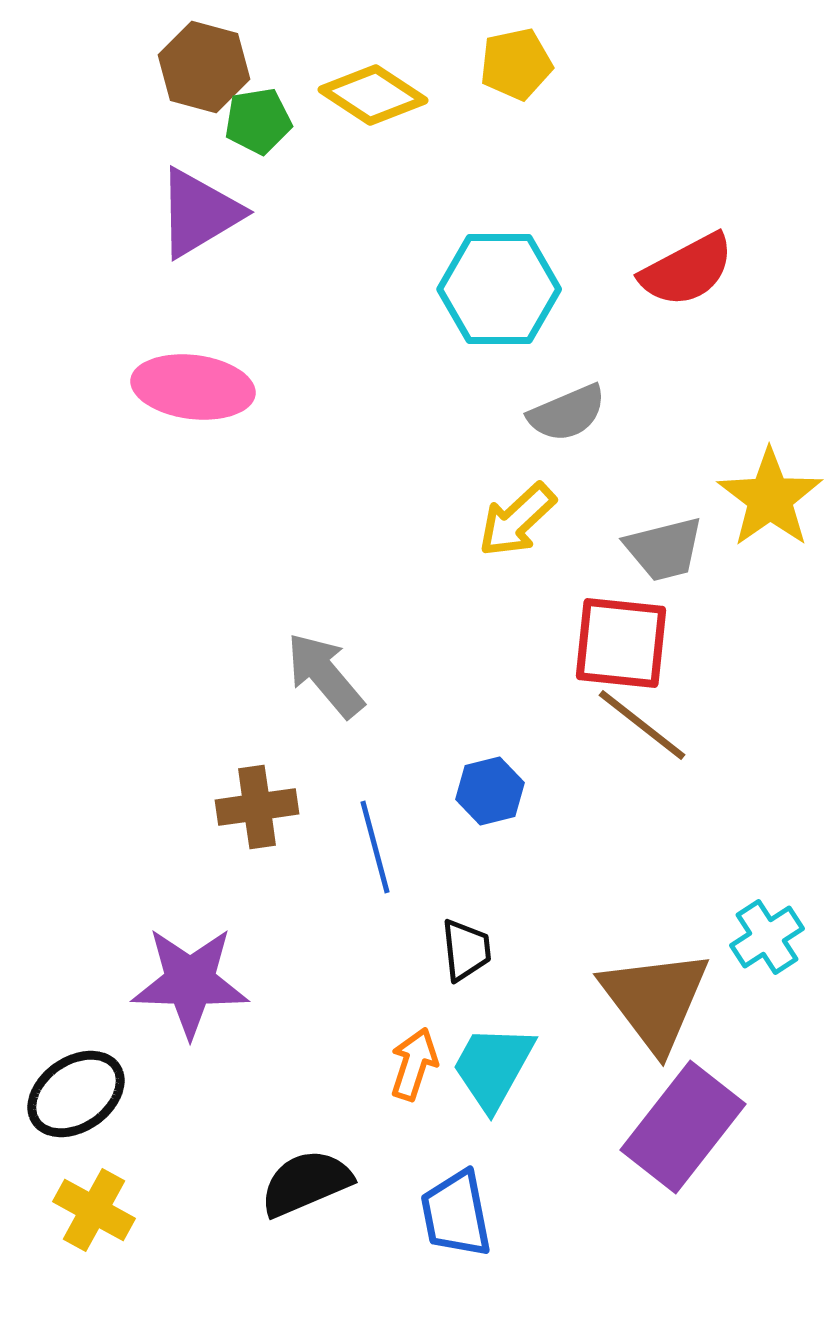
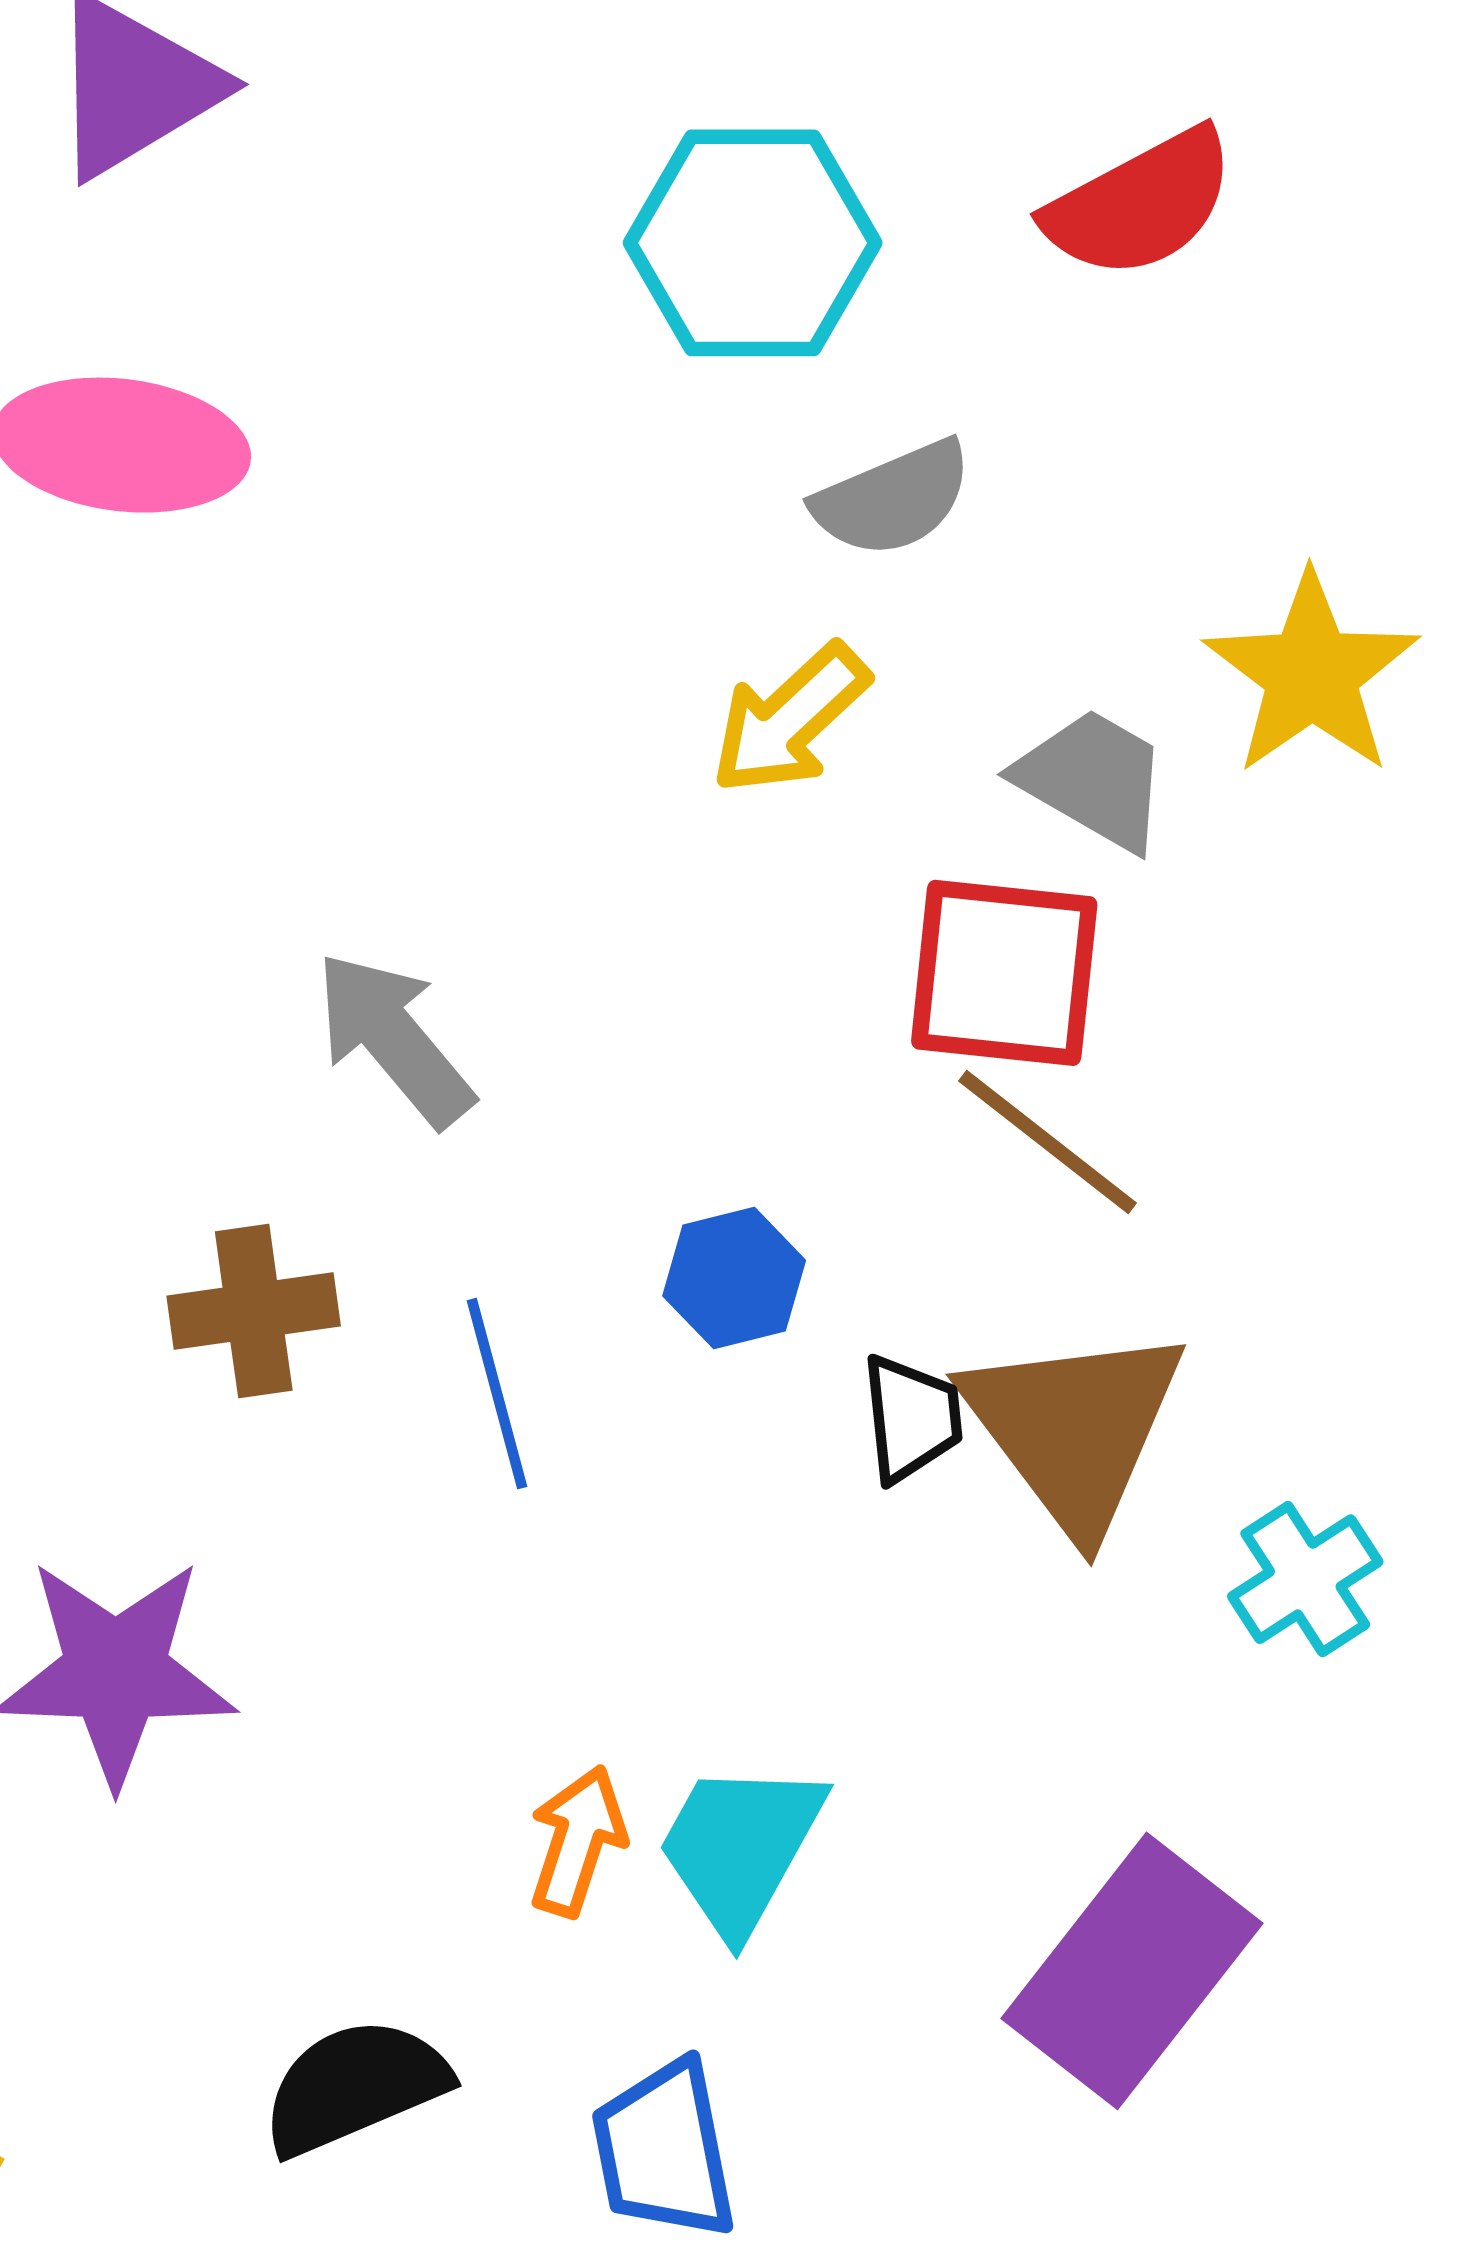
gray trapezoid: (664, 549) -> (1093, 779), turned -136
black trapezoid: (466, 950) -> (911, 1418), moved
brown triangle: (655, 1000) -> (1074, 1429), moved

